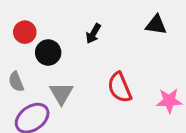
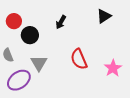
black triangle: (156, 25) -> (104, 16), turned -42
pink star: (169, 101) -> (113, 68), turned -30

